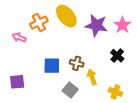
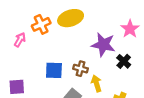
yellow ellipse: (66, 16) -> (71, 18), turned -70
purple star: (96, 25) -> (103, 45), moved
pink arrow: (19, 37) -> (20, 40), turned 96

